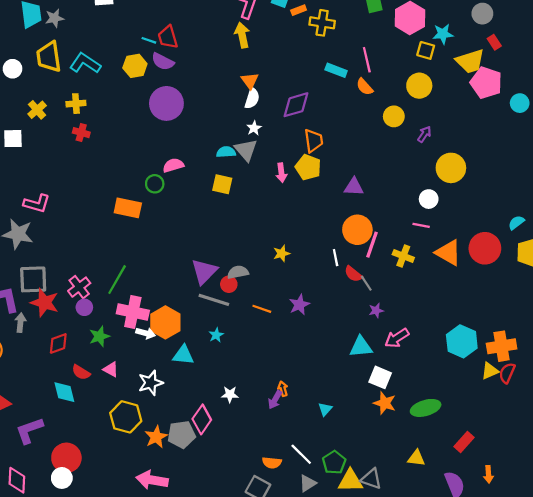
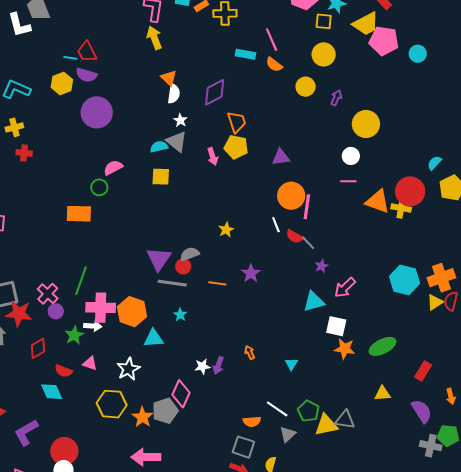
yellow cross: (403, 256) -> (401, 208), moved
white arrow: (146, 333) -> (93, 326), moved
purple arrow: (275, 400) -> (218, 365), moved

